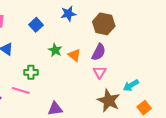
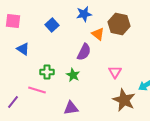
green star: (55, 50) -> (73, 75), moved
purple semicircle: (99, 52) -> (84, 52), moved
orange triangle: (74, 55) -> (98, 34), moved

